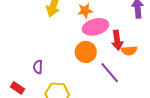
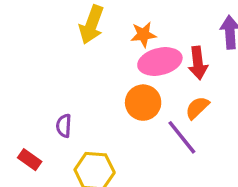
red arrow: (117, 40) -> (198, 63), moved
orange semicircle: (129, 51) -> (197, 108), moved, turned 140

